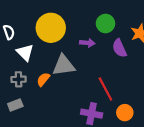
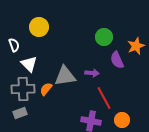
yellow circle: (51, 28) -> (39, 27), moved, size x0.7
purple arrow: (87, 43) -> (92, 73), moved
gray cross: (19, 79) -> (23, 89), size x1.6

